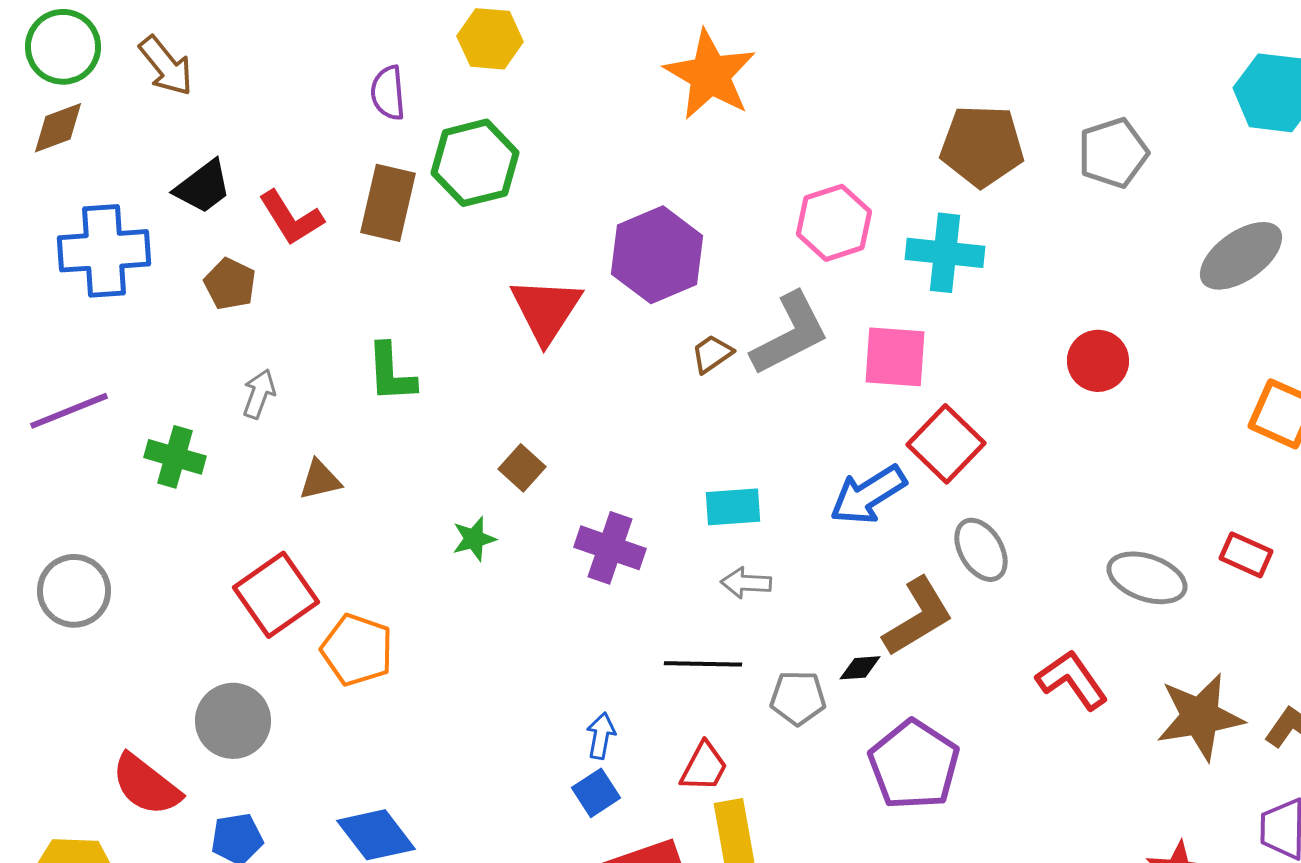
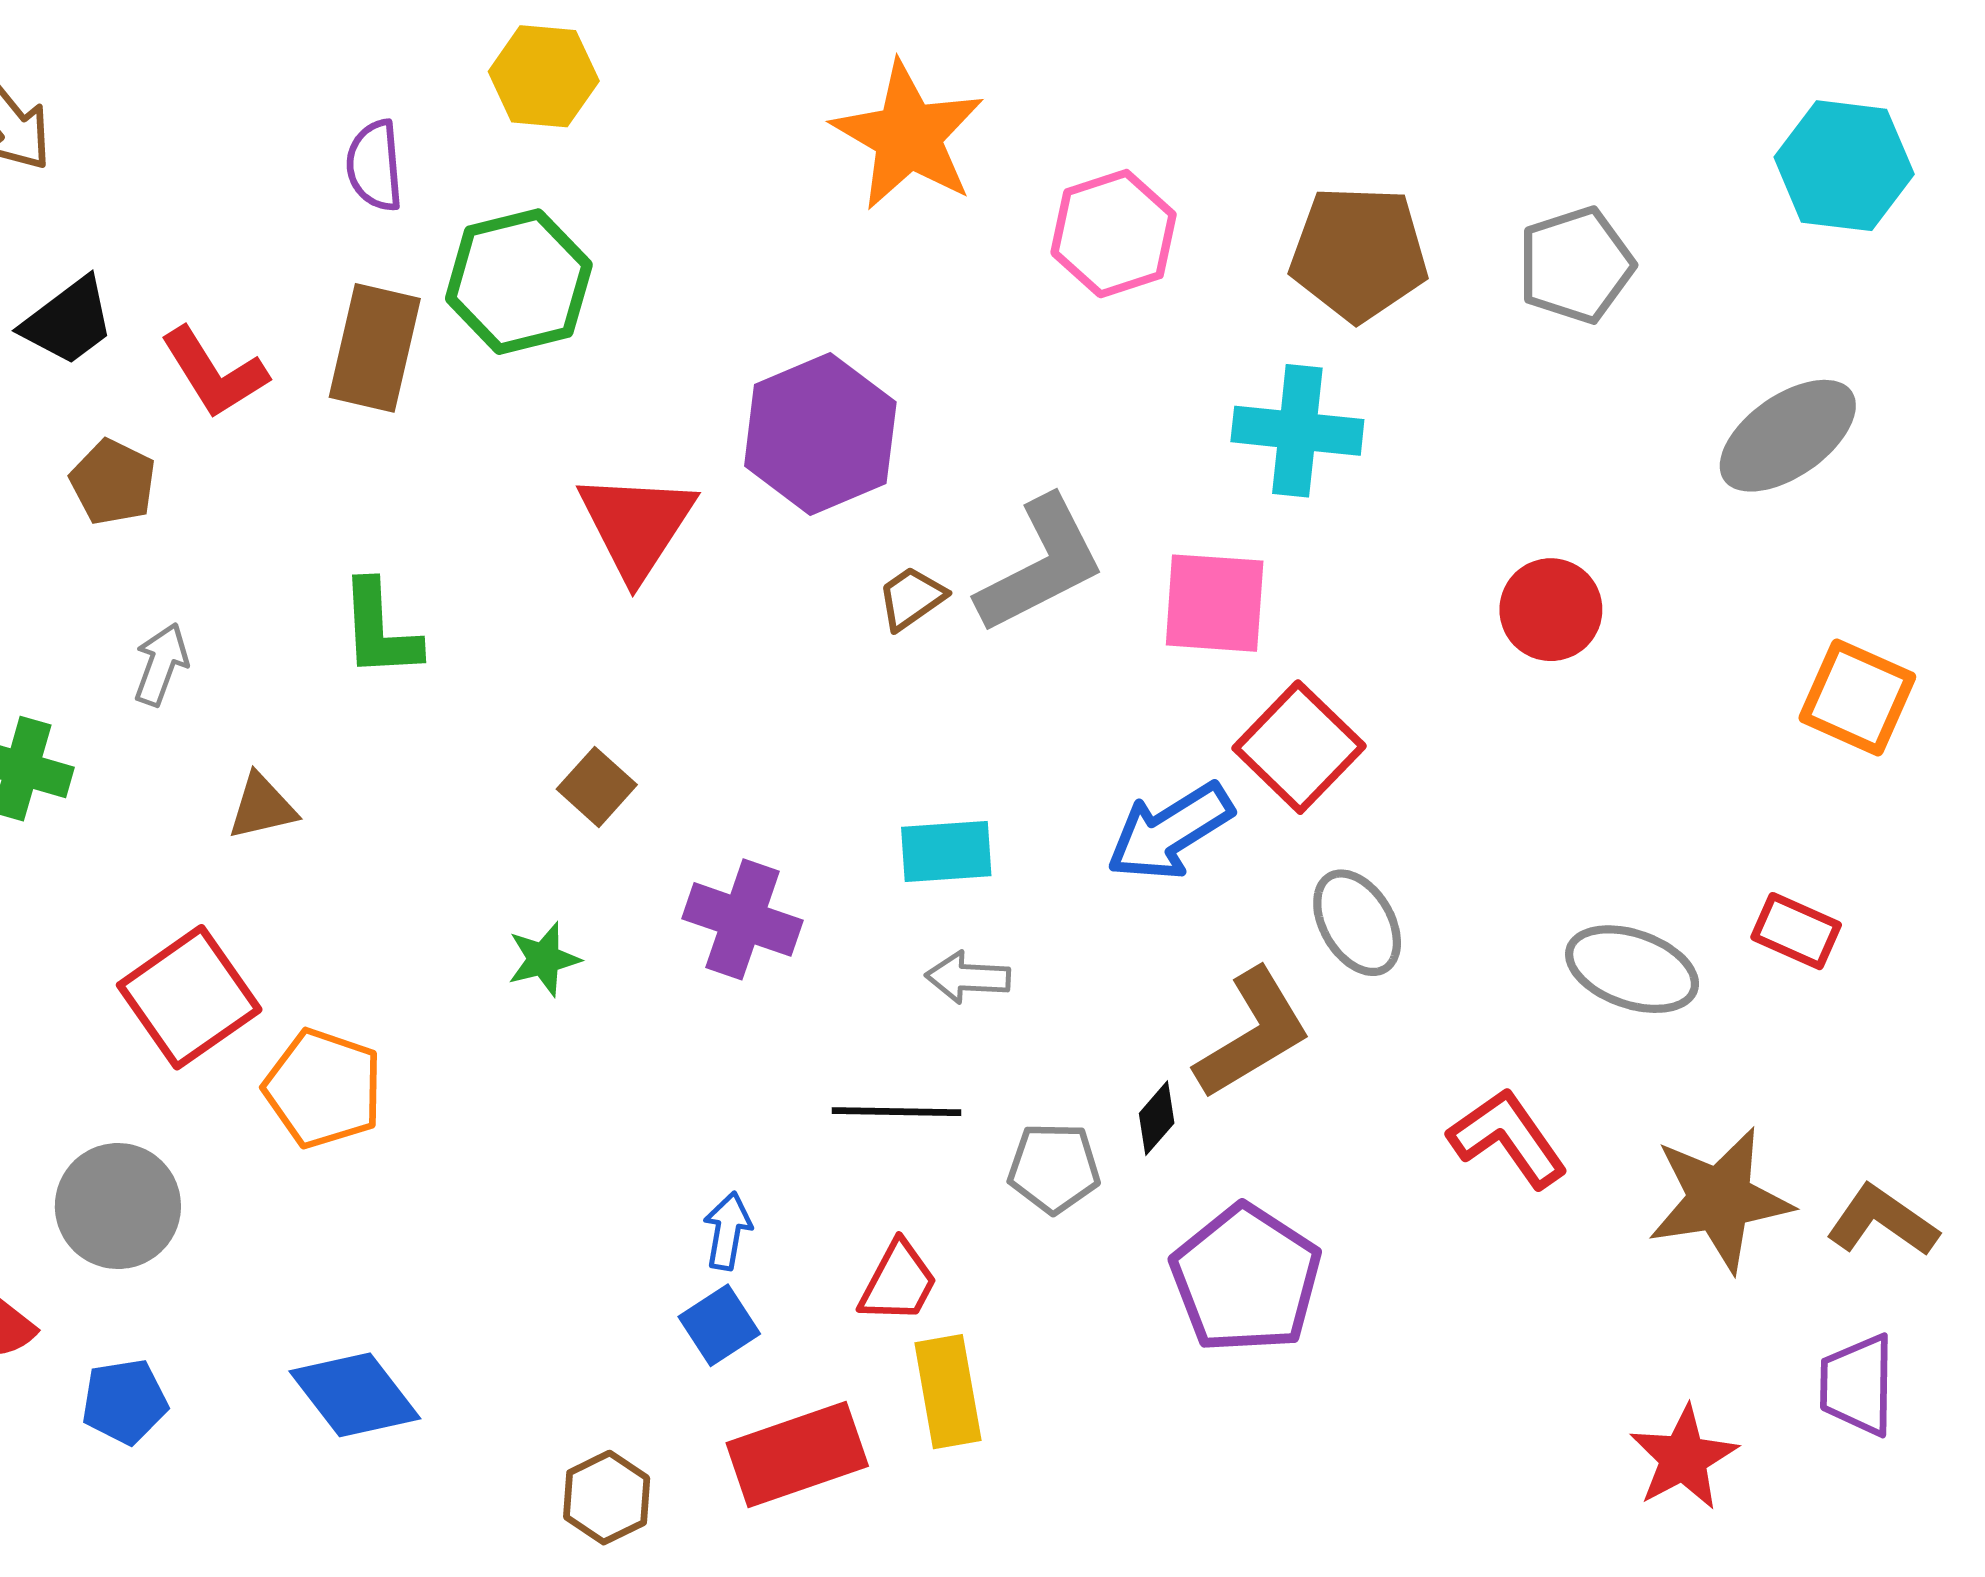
pink hexagon: (834, 223) -> (1114, 234), moved
green star: (474, 539) -> (544, 959), moved
black diamond: (860, 668) -> (1157, 1118), turned -45

